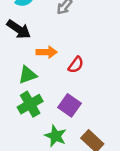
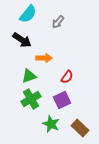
red semicircle: (76, 65) -> (67, 77), moved
purple square: (69, 105) -> (62, 100), turned 30

